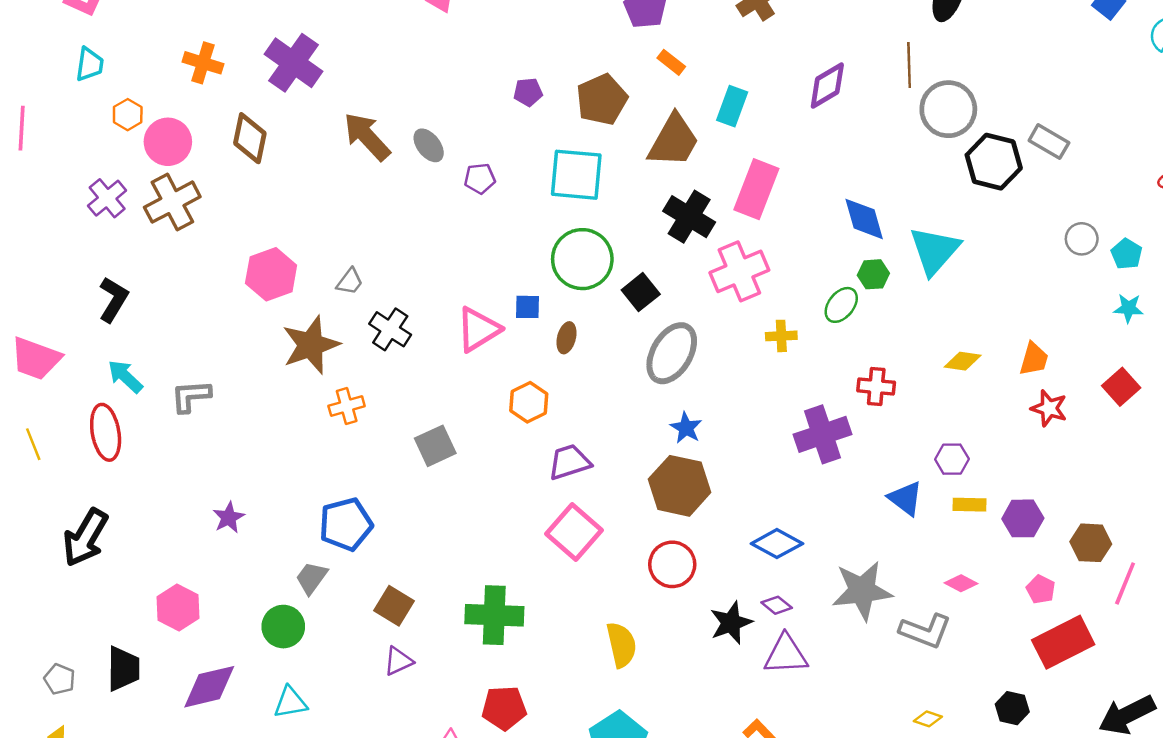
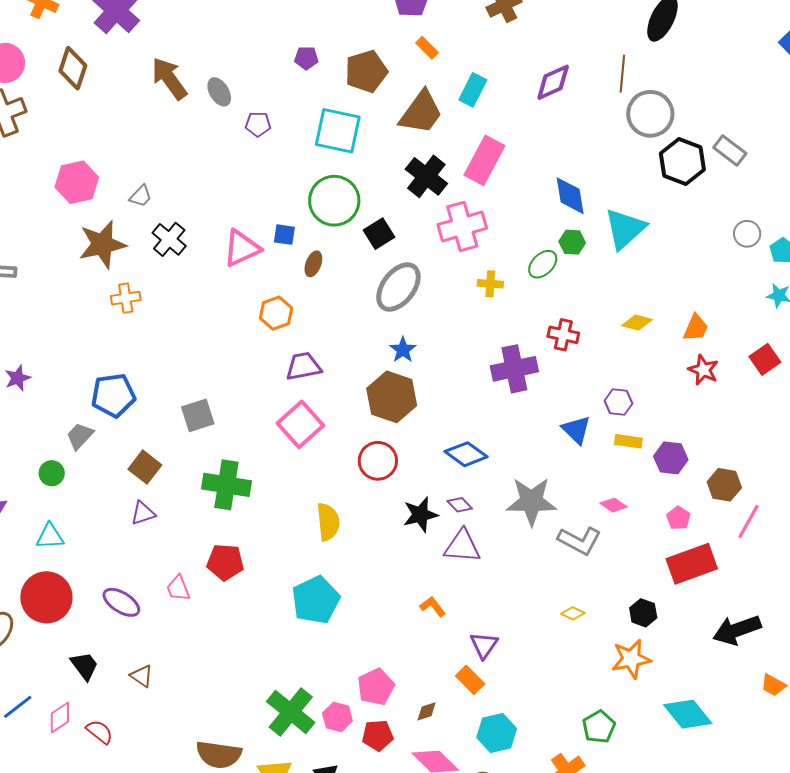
gray square: (435, 446) -> (198, 415), moved
green circle: (283, 627) -> (52, 473), size x0.7

